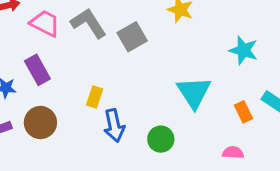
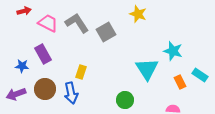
cyan star: (244, 50) -> (173, 51), moved
blue arrow: (114, 126) -> (71, 93), moved

